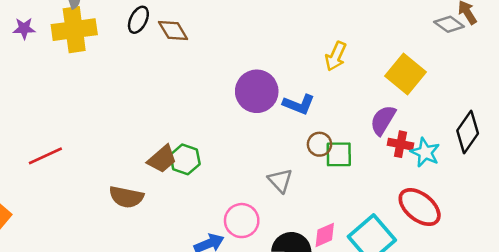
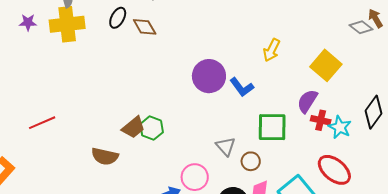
blue L-shape: (299, 104) -> (242, 87), turned 30
brown circle: (319, 144) -> (251, 161), moved
green square: (339, 154) -> (272, 127), size x1.4

